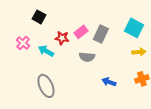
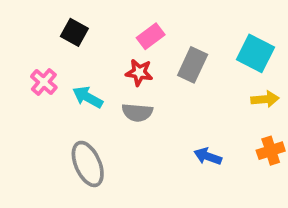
pink rectangle: (81, 32) -> (151, 36), moved
red star: (62, 38) -> (139, 72), moved
gray semicircle: (87, 57) -> (137, 112), moved

